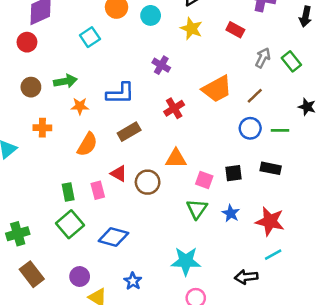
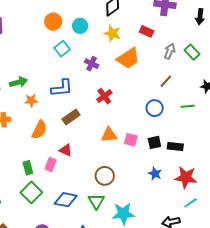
cyan square: (90, 37) -> (62, 49), moved
orange trapezoid: (217, 89) -> (128, 58), moved
blue circle: (250, 128) -> (155, 108), moved
black rectangle: (271, 168) -> (175, 147), moved
pink square: (204, 180) -> (131, 140), moved
brown circle: (148, 182) -> (105, 176), moved
pink rectangle: (98, 190) -> (51, 164), turned 40
green triangle: (197, 209) -> (96, 201), moved

